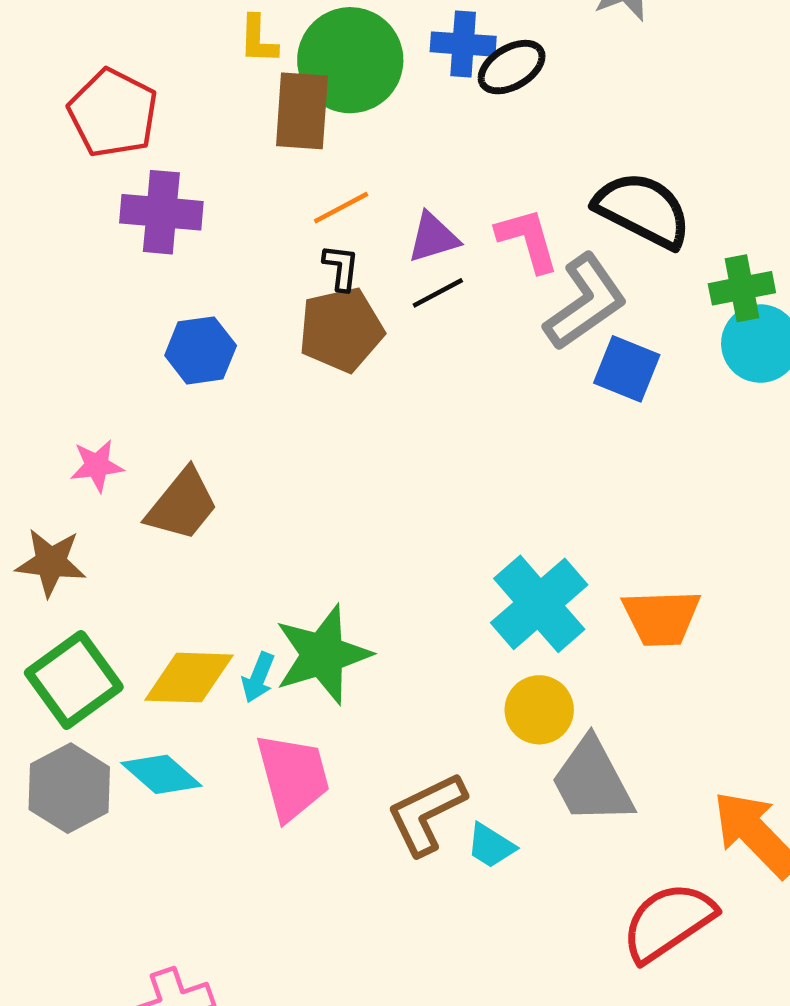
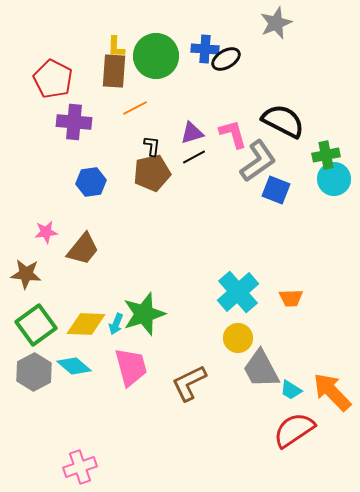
brown rectangle: (302, 111) -> (114, 71), moved
orange line: (341, 208) -> (135, 108), moved
orange trapezoid: (661, 618) -> (291, 298), size x0.7
cyan trapezoid: (491, 846) -> (291, 390), moved

